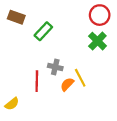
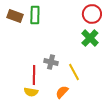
green rectangle: (43, 31) -> (35, 15), moved, turned -42
orange semicircle: (67, 84) -> (62, 92), moved
yellow semicircle: (12, 104) -> (31, 92), moved, turned 48

